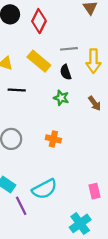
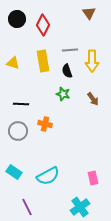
yellow rectangle: (39, 61) -> (43, 61), turned 40
black line: (17, 90) -> (21, 104), moved
orange cross: (53, 139) -> (45, 124), moved
purple line: (21, 206) -> (27, 207), moved

